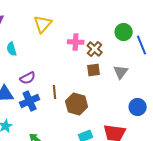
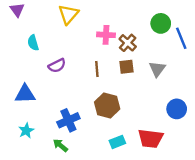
purple semicircle: (28, 78) -> (57, 66), moved
brown line: (55, 92) -> (97, 69), moved
blue cross: (30, 101) -> (68, 120), moved

